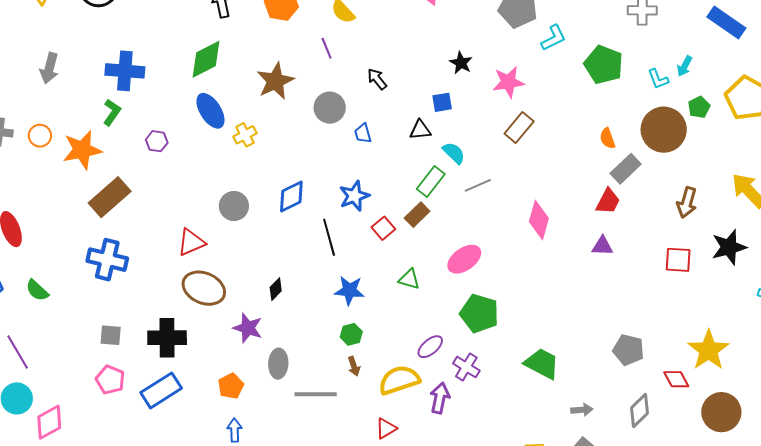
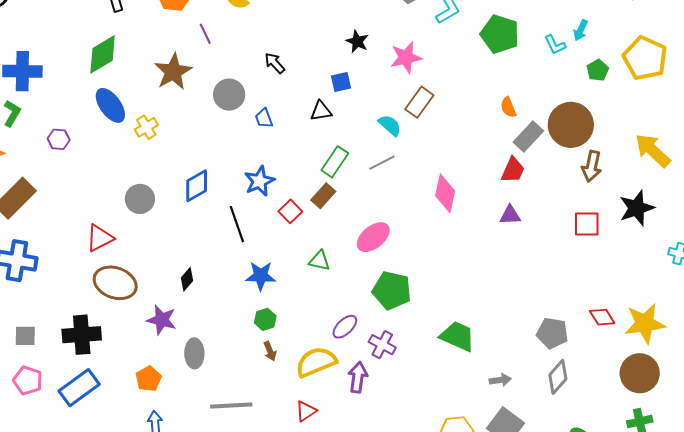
purple line: (327, 48) -> (205, 34), moved
brown circle: (664, 130) -> (571, 125), moved
cyan semicircle: (454, 153) -> (390, 125), moved
gray pentagon: (628, 350) -> (552, 333), moved
yellow star: (709, 350) -> (645, 324), moved, turned 30
red diamond: (676, 379) -> (602, 317), moved
gray line: (316, 394) -> (231, 405), moved

